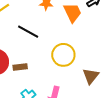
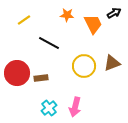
brown triangle: (91, 76) -> (112, 63), moved, turned 30

